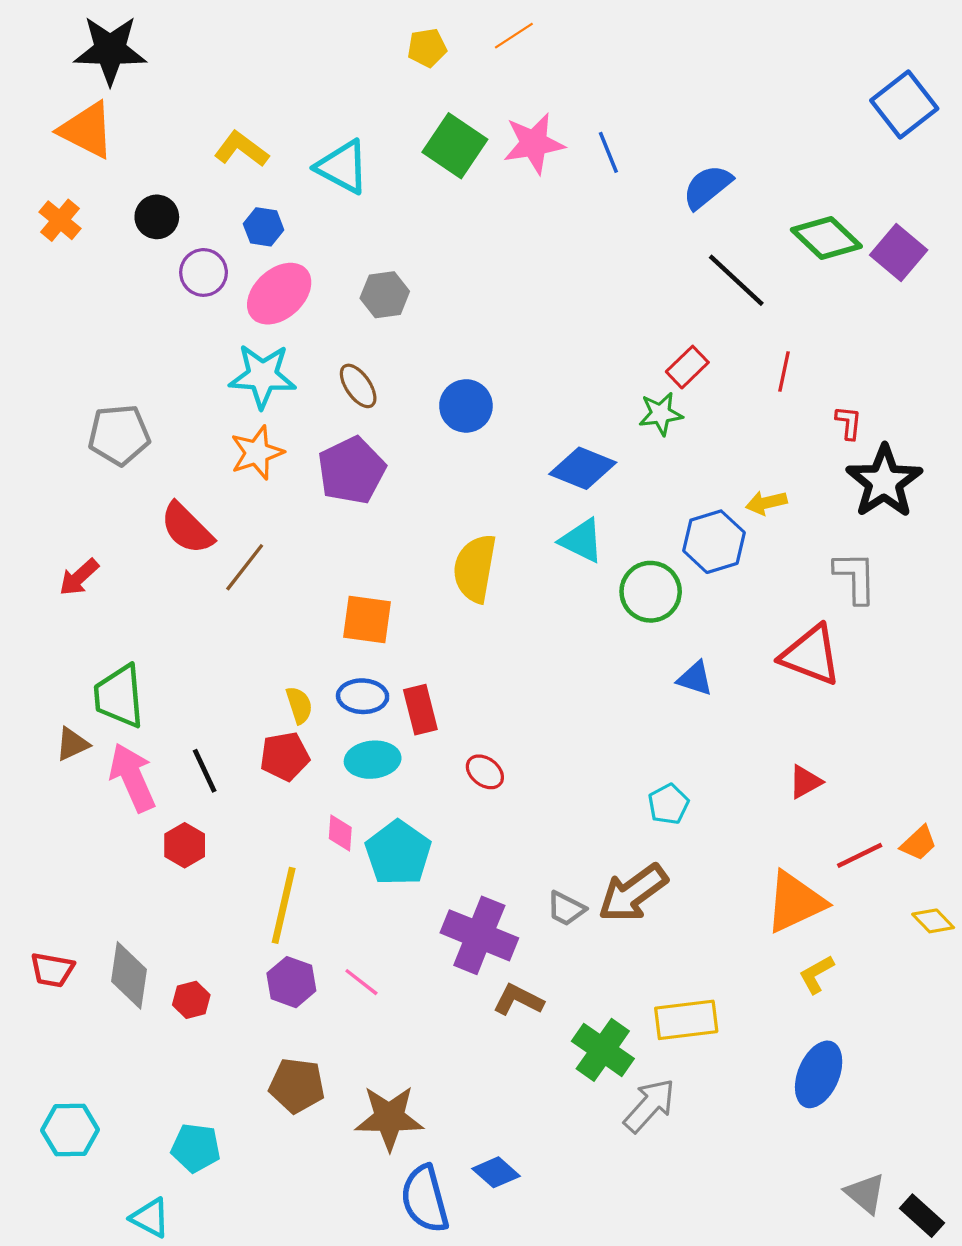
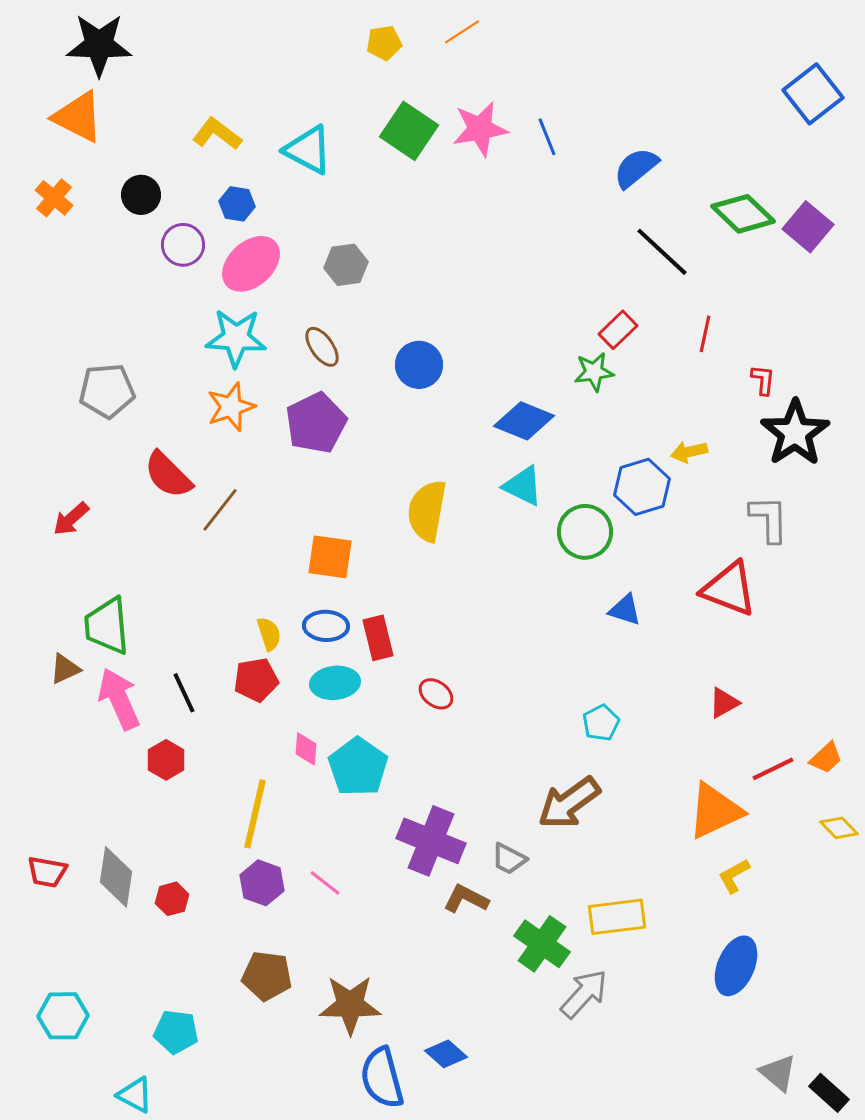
gray trapezoid: (566, 909) -> (509, 859), moved

